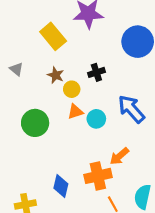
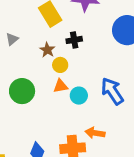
gray triangle: (16, 69) -> (12, 39), turned 32
black cross: (96, 72) -> (74, 40), moved
orange arrow: (119, 156) -> (95, 133), turned 42

